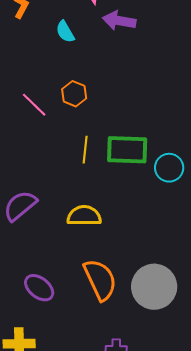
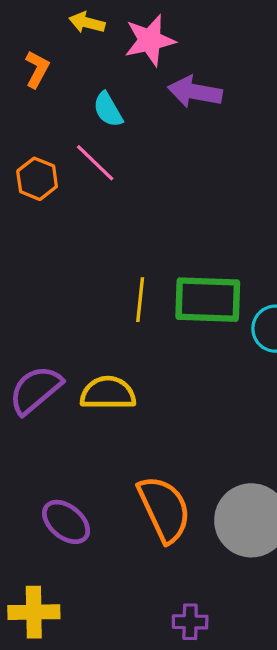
orange hexagon: (74, 94) -> (37, 179), moved
pink line: (34, 105) -> (95, 163), moved
yellow semicircle: (84, 216) -> (108, 393), moved

